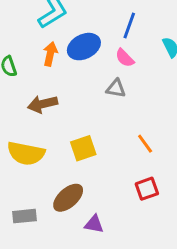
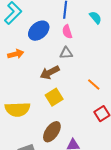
orange arrow: (50, 54) -> (16, 54), moved, turned 77
pink semicircle: (125, 58) -> (67, 32), turned 40
brown arrow: (43, 104) -> (50, 72), moved

